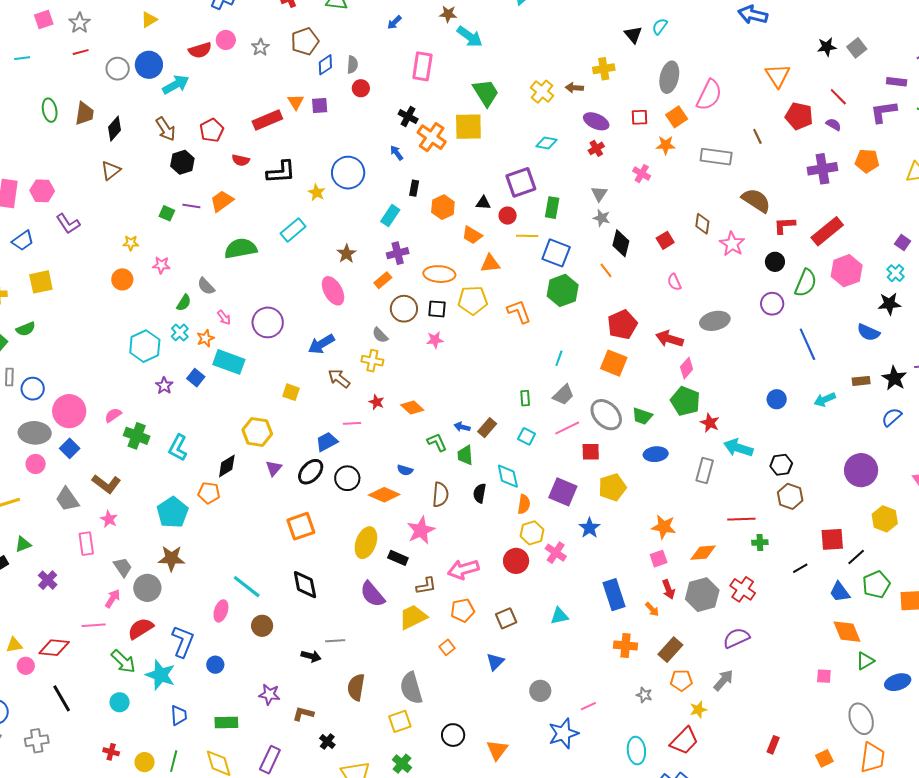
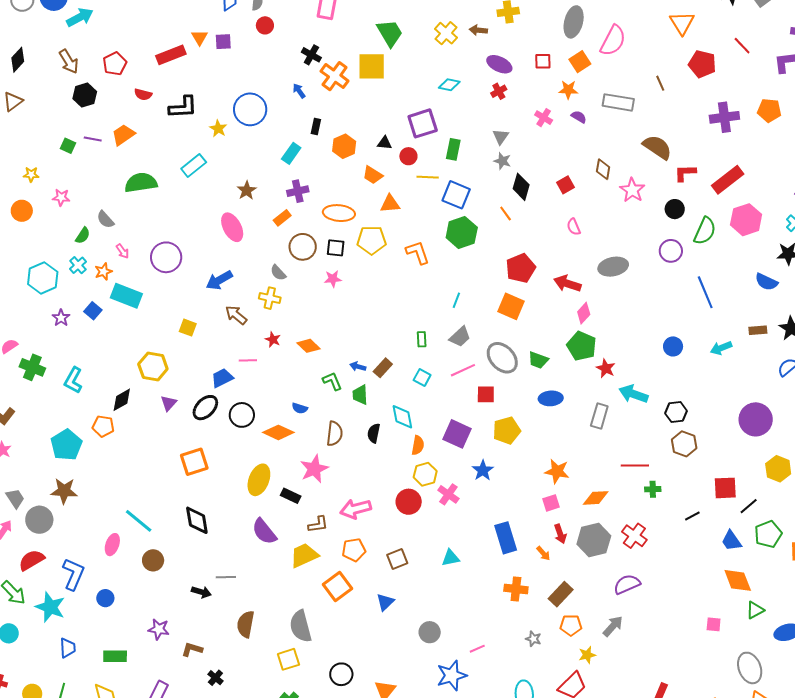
purple semicircle: (833, 124) -> (579, 117), moved
orange square: (447, 647) -> (337, 587), size x1.8

